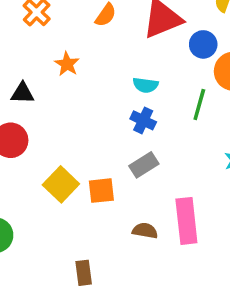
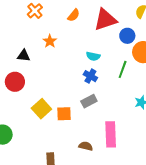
brown semicircle: (145, 231) -> (86, 146), moved

